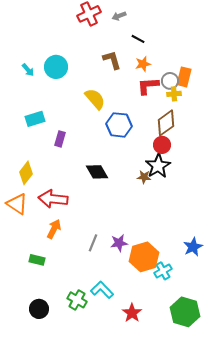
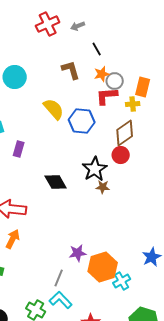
black line: (138, 39) -> (97, 49), turned 32
gray circle: (170, 81) -> (115, 81), moved
blue hexagon: (119, 125) -> (82, 121), moved
black star: (158, 166) -> (95, 169), moved
gray line: (93, 243) -> (59, 278), moved

